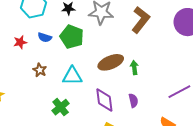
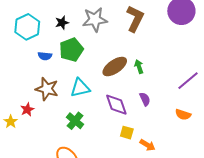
green pentagon: (72, 37) -> (71, 50), turned -30
red star: (20, 42) -> (27, 109), moved
brown star: (40, 70) -> (47, 89), size x1.6

